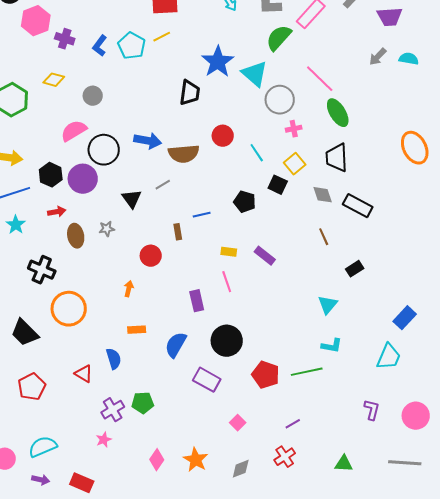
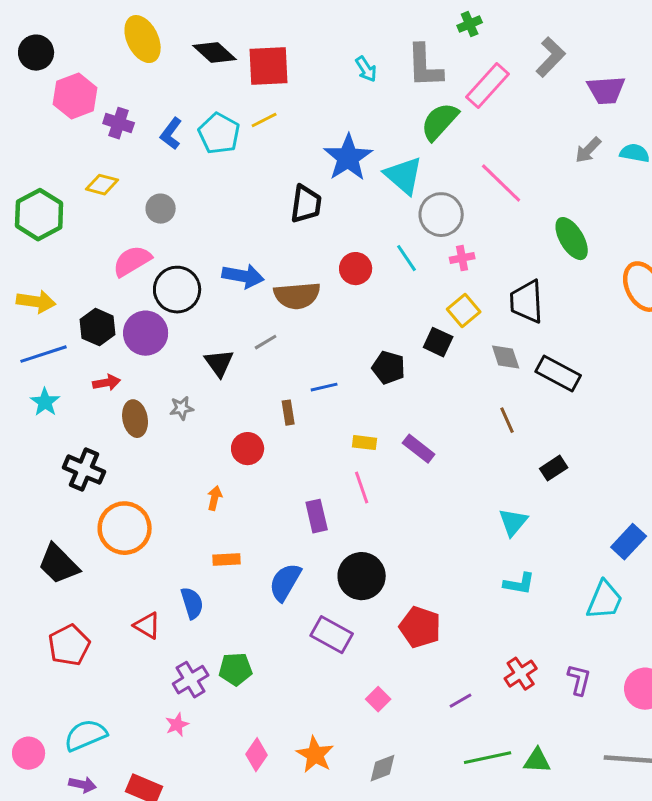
green ellipse: (338, 113) -> (572, 239), moved
cyan line: (257, 153) -> (407, 258), moved
green line: (307, 372) -> (488, 758), moved
red cross: (285, 457) -> (521, 674), moved

